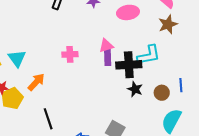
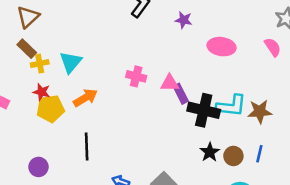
brown star: (168, 24) -> (260, 112), moved
pink triangle: (106, 46) -> (170, 83), moved
purple rectangle: (108, 57) -> (181, 94), turned -42
black star: (135, 89) -> (210, 152), moved

